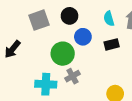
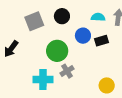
cyan semicircle: (109, 19) -> (98, 17), turned 112
blue circle: (83, 37) -> (83, 36), moved

